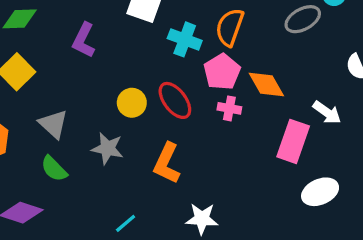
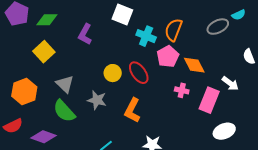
pink cross: (229, 108) -> (182, 90), moved
green semicircle: (54, 169) -> (64, 111), size x1.4

